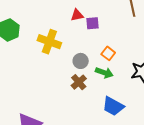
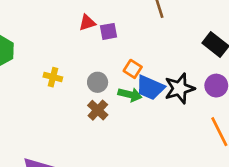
yellow cross: (49, 42) -> (53, 77), moved, size x0.6
blue trapezoid: (113, 106) -> (150, 88), moved

